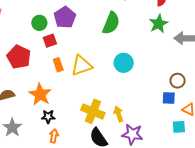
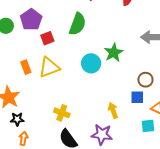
green star: (159, 24) -> (114, 53), moved
red square: (50, 41) -> (47, 38), moved
yellow cross: (93, 111) -> (62, 113), size x0.7
yellow arrow: (118, 114) -> (113, 110), moved

